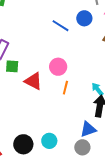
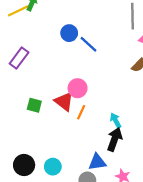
blue circle: (84, 18) -> (69, 33), moved
green square: (12, 66) -> (34, 105), moved
red triangle: (33, 81) -> (64, 101), moved

